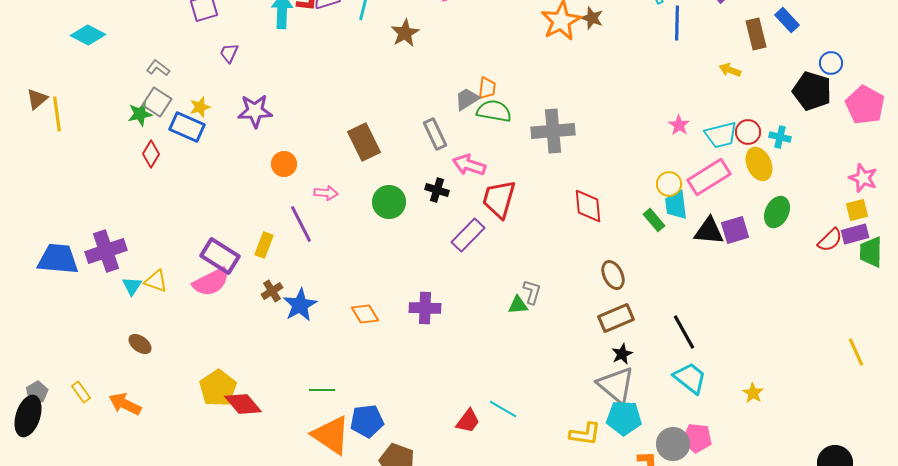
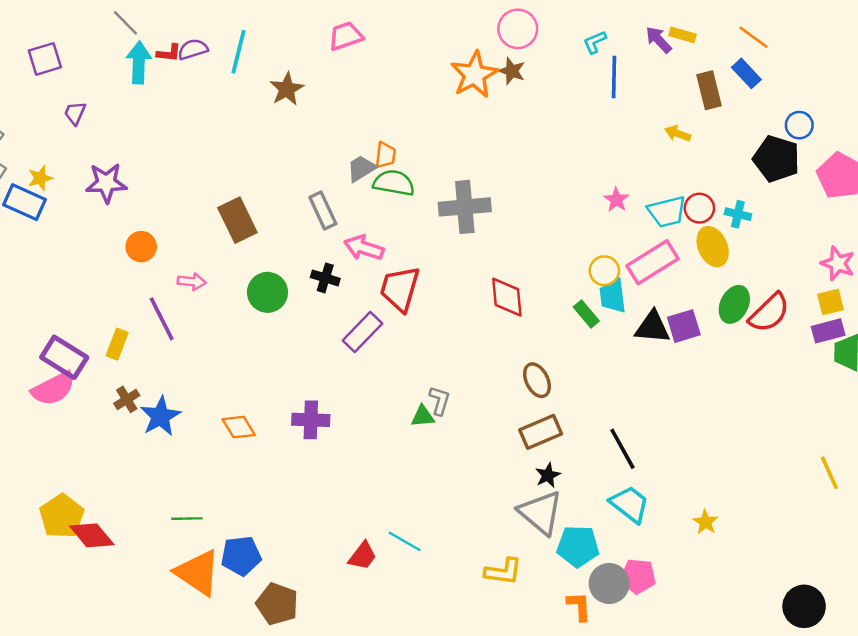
red semicircle: (830, 240) -> (769, 313), moved, size x1.4
cyan pentagon: (624, 418) -> (578, 546), moved

